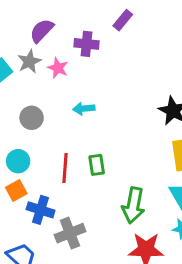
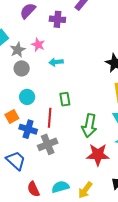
gray star: (29, 62) -> (18, 50), moved
pink star: (58, 68) -> (38, 45), moved
cyan circle: (18, 161) -> (27, 97), moved
red line: (65, 168) -> (50, 118), moved

